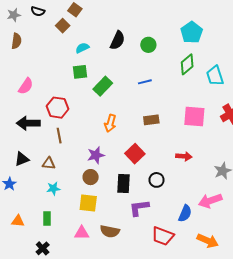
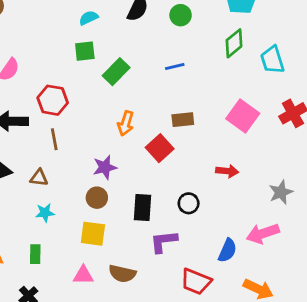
pink square: (194, 116) -> (243, 116), turned 30
red square: (135, 154) -> (160, 148), moved

